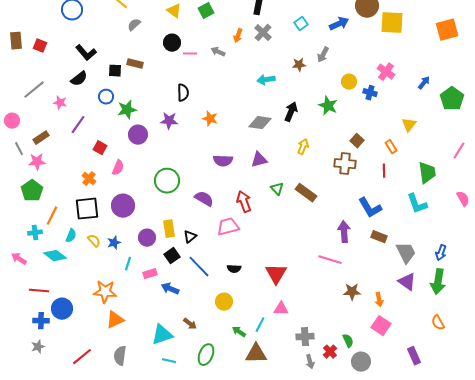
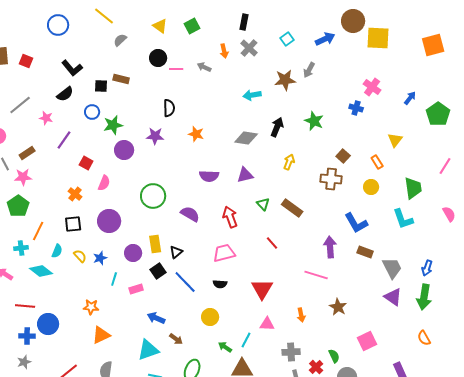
orange arrow: (238, 36) -> (224, 51), turned -32
brown star: (299, 65) -> (285, 80), size x1.5
yellow circle: (349, 82) -> (371, 187), moved
red line: (384, 171) -> (272, 243), moved, turned -40
black square: (87, 209) -> (73, 224), size x0.7
pink trapezoid: (228, 227) -> (224, 253), moved
blue arrow: (170, 289) -> (156, 318), moved
orange star: (105, 292) -> (91, 307), size x0.7
brown star: (352, 292) -> (338, 307), turned 30
orange arrow: (379, 300) -> (301, 315), moved
pink square: (381, 326) -> (367, 341), turned 30

